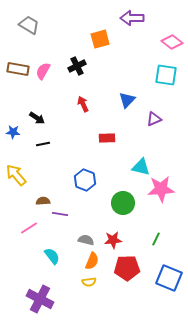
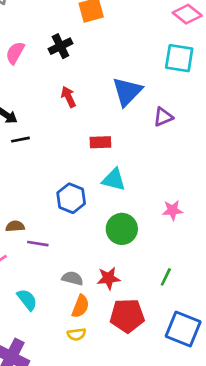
blue triangle: (127, 100) -> (127, 92), size x1.4
black line: (43, 144) -> (20, 140), moved
cyan triangle: (141, 167) -> (114, 180), moved
pink star: (161, 189) -> (173, 210), size x0.6

